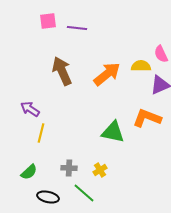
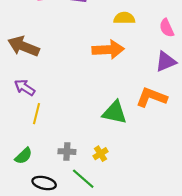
yellow semicircle: (141, 66) -> (124, 18), moved
brown arrow: (62, 71) -> (23, 46), moved, turned -44
orange arrow: (107, 74) -> (108, 50), turned 36

